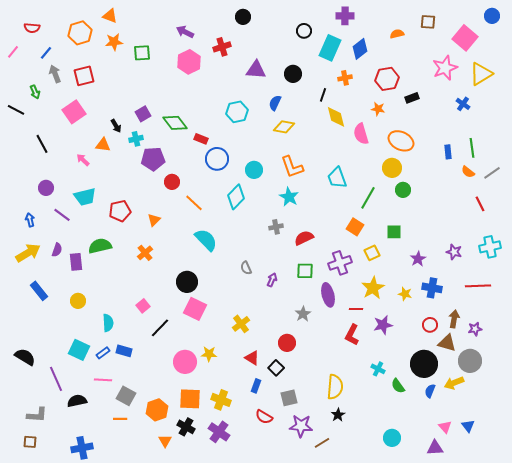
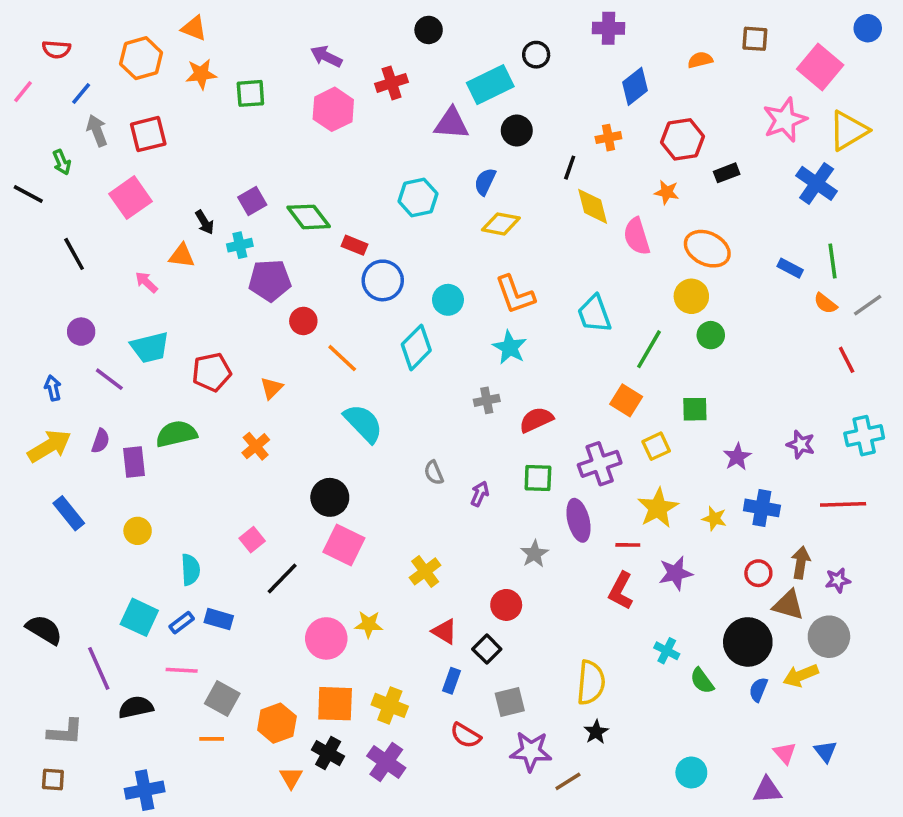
cyan rectangle: (330, 48) -> (490, 85), moved, turned 40
blue cross: (463, 104) -> (817, 183), size x1.6
blue rectangle: (448, 152) -> (790, 268), turned -56

